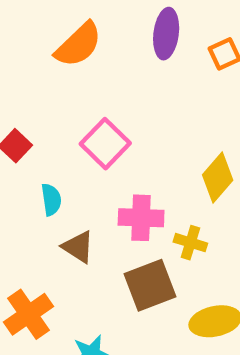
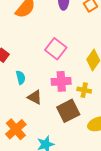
pink square: (105, 144) -> (56, 49), moved

